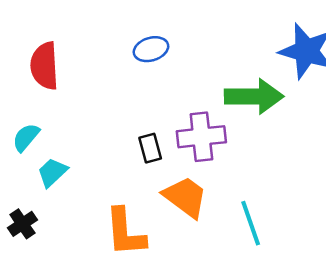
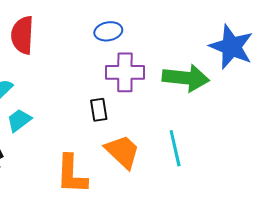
purple cross: (201, 137) -> (125, 72), moved
cyan line: (251, 223) -> (175, 148), moved

